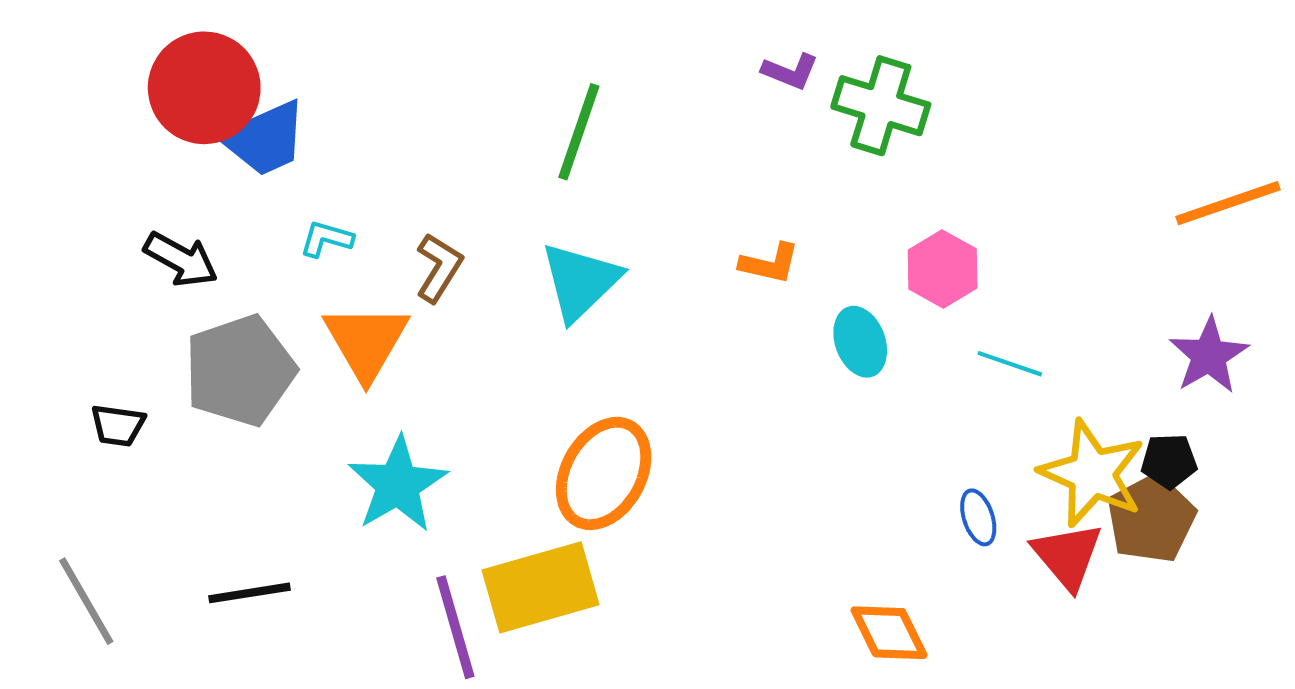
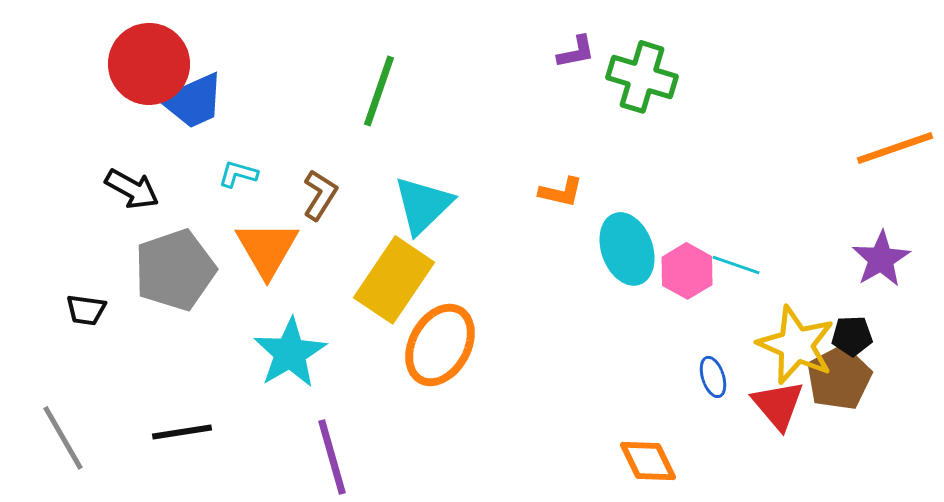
purple L-shape: (790, 71) -> (576, 52), turned -33
green line: (579, 132) -> (379, 91), moved
pink hexagon: (943, 269) -> (687, 271), moved
cyan ellipse: (860, 342) -> (627, 249), size x1.4
yellow rectangle: (540, 587) -> (394, 280), moved, turned -40

